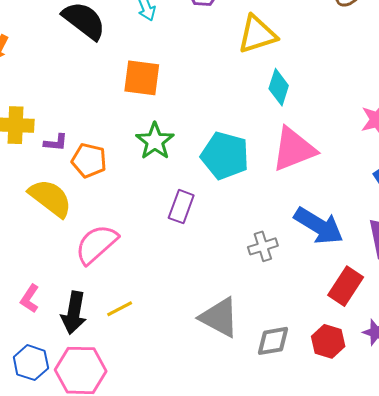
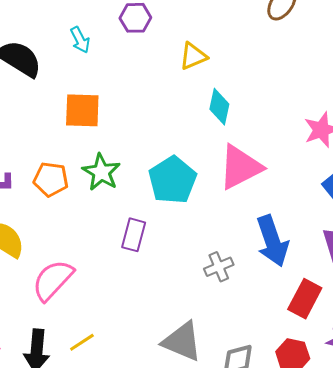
yellow triangle: (257, 34) -> (193, 56), size x0.7
cyan pentagon: (225, 156) -> (172, 180), turned 30
orange pentagon: (89, 160) -> (51, 179), moved
blue arrow: (319, 226) -> (272, 241), turned 45

